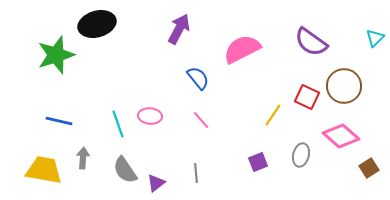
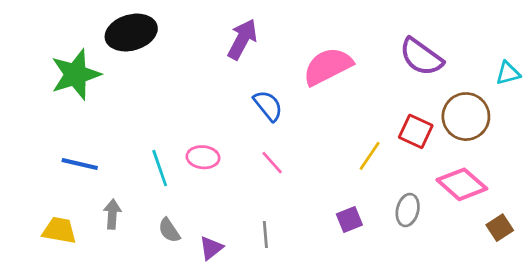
cyan triangle: (375, 38) -> (508, 73), moved, turned 30
yellow trapezoid: (44, 170) -> (59, 230), size x0.7
gray semicircle: (125, 170) -> (169, 230), size x0.7

